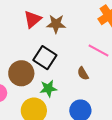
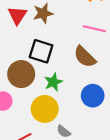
brown semicircle: (83, 73) -> (85, 57), size x1.6

